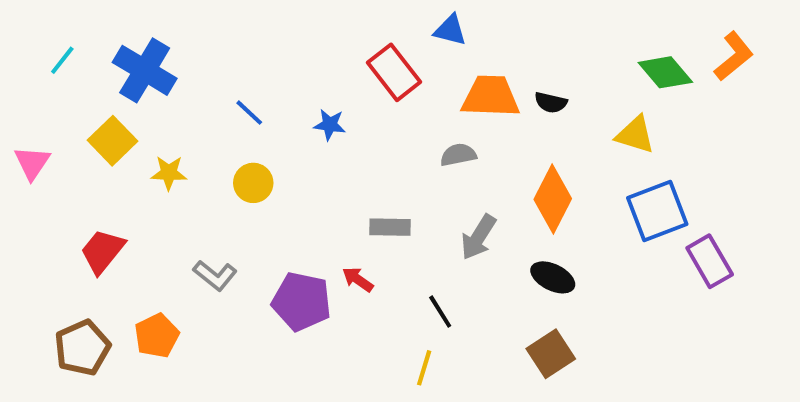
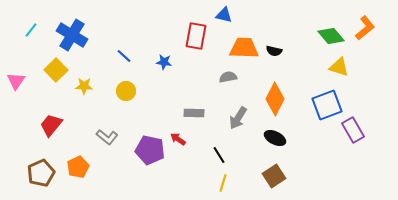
red rectangle: (394, 72) -> (196, 36), turned 48
yellow triangle: (635, 135) -> (339, 67), moved
yellow line: (424, 368) -> (223, 183), moved

